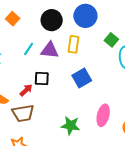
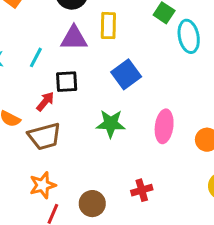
cyan line: (29, 49) -> (36, 57), moved
green star: (70, 126) -> (111, 124), moved

